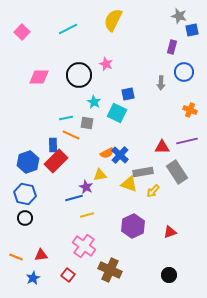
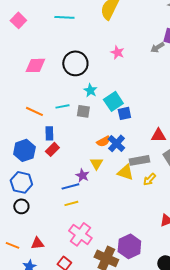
cyan line: (68, 29) -> (64, 17), turned 30
pink star: (106, 64) -> (117, 52), moved
gray arrow: (161, 83) -> (157, 47), moved, turned 56
blue square: (128, 94) -> (124, 113), moved
cyan square: (117, 113) -> (113, 101), turned 30
orange line: (71, 135) -> (34, 111), moved
red rectangle: (56, 161) -> (52, 149), size x0.6
yellow triangle: (100, 175) -> (96, 163), turned -48
yellow line: (87, 215) -> (71, 203), moved
purple hexagon: (133, 226) -> (129, 246), moved

